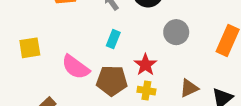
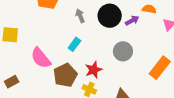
brown pentagon: (112, 81) -> (65, 75), turned 30

